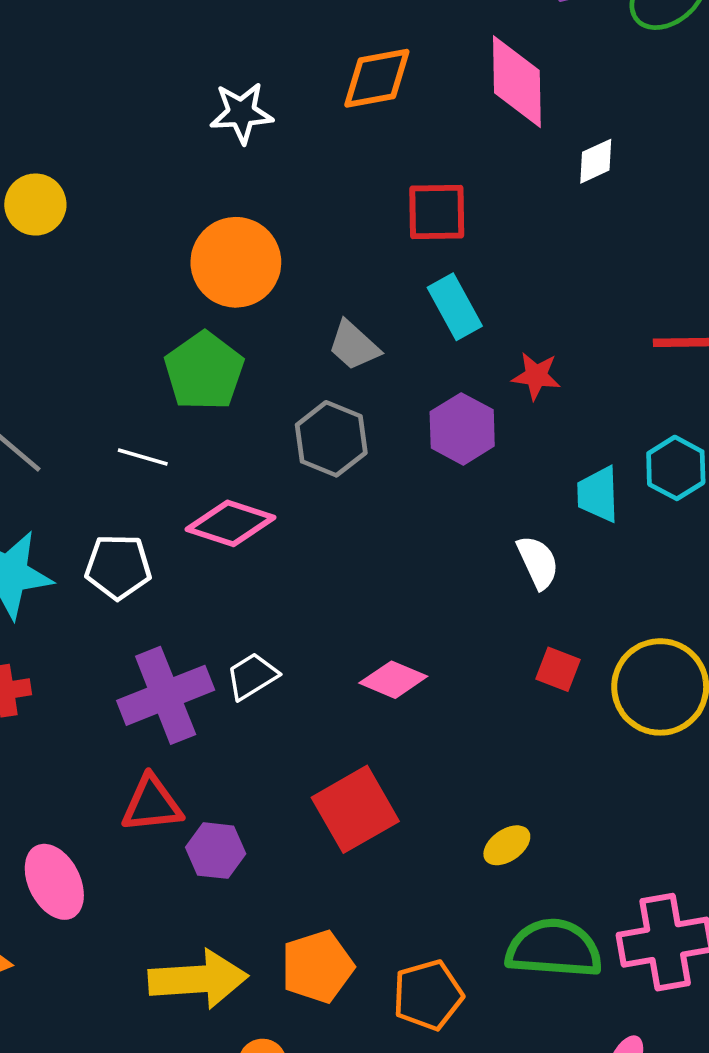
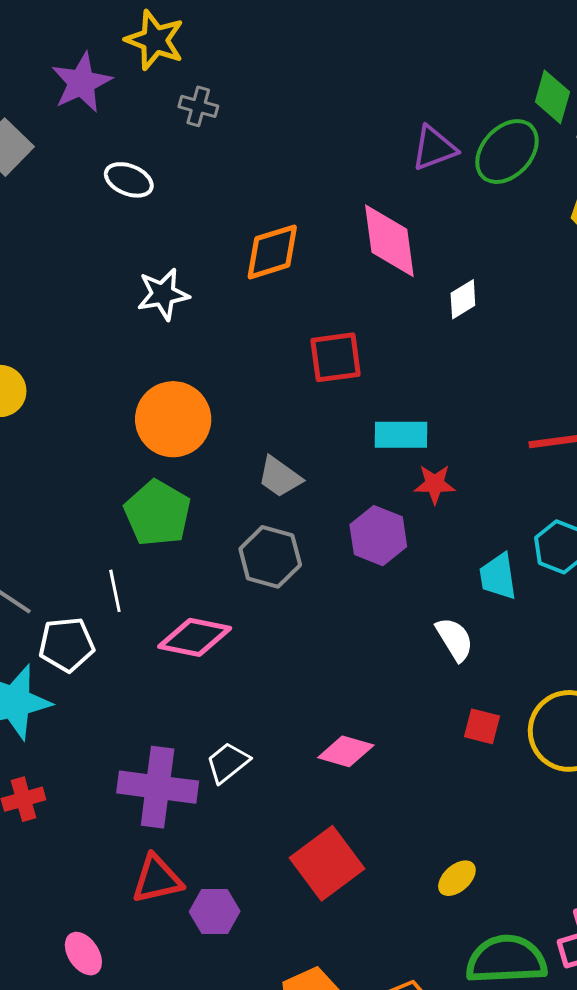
cyan rectangle: (455, 307) -> (401, 435), moved, turned -54
white line: (143, 457) -> (115, 591), turned 69
white pentagon: (118, 567) -> (67, 644), moved
purple cross: (166, 695) -> (158, 787), turned 36
pink ellipse: (54, 882) -> (83, 954), size x0.7

